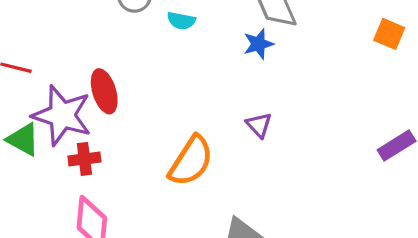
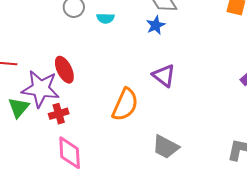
purple triangle: (259, 125) -> (164, 76), size x1.4
green triangle: (23, 139) -> (19, 108), turned 50

